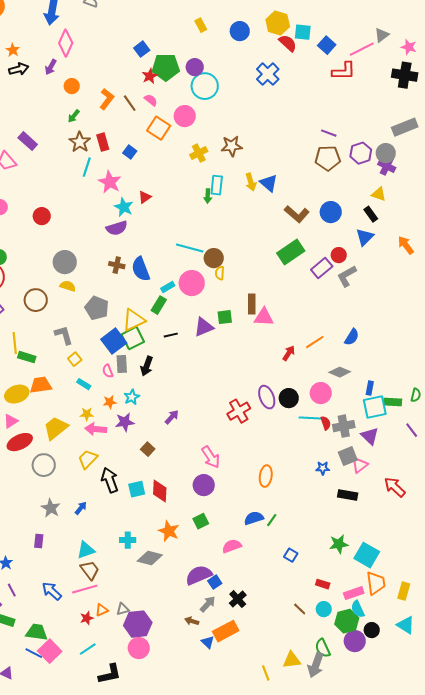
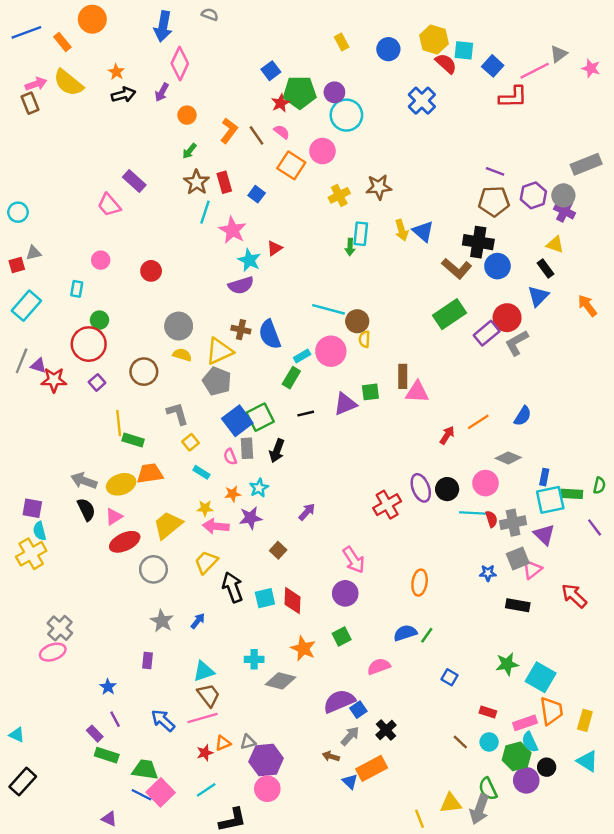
black cross: (405, 75) -> (478, 242), moved
red circle: (339, 255) -> (507, 318), size x1.5
yellow triangle: (134, 320) -> (219, 351), moved

